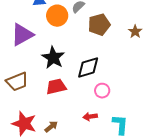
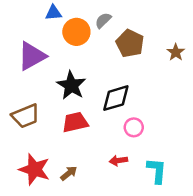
brown pentagon: (99, 25) -> (130, 43), turned -30

